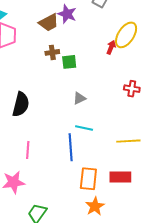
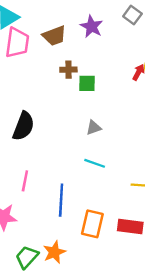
brown trapezoid: (49, 23) -> (54, 36), moved
blue line: (71, 147) -> (61, 200), moved
orange star: (95, 206) -> (54, 252), moved

